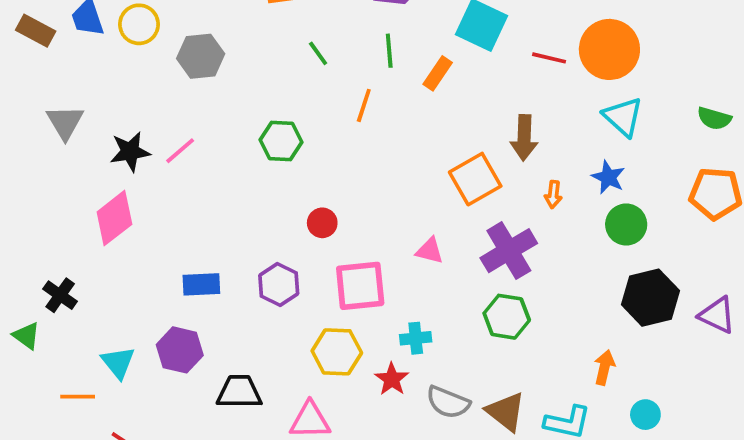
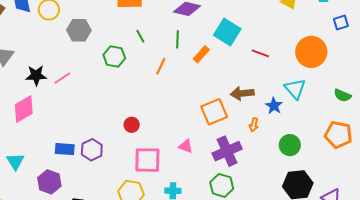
orange circle: (609, 49) -> (311, 52), moved
brown arrow: (524, 138) -> (242, 93), turned 75
green hexagon: (281, 141) -> (114, 57), moved
blue star: (608, 177) -> (274, 106), moved
purple hexagon: (279, 285) -> (92, 150), moved
cyan triangle: (118, 363) -> (15, 161), moved

